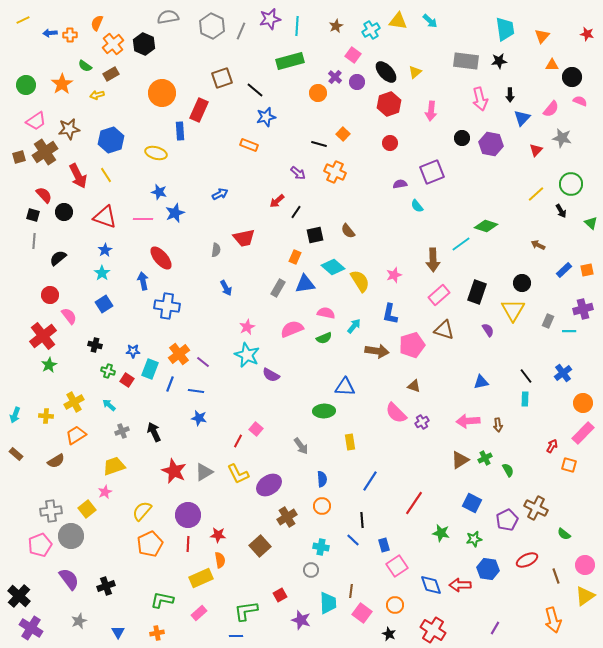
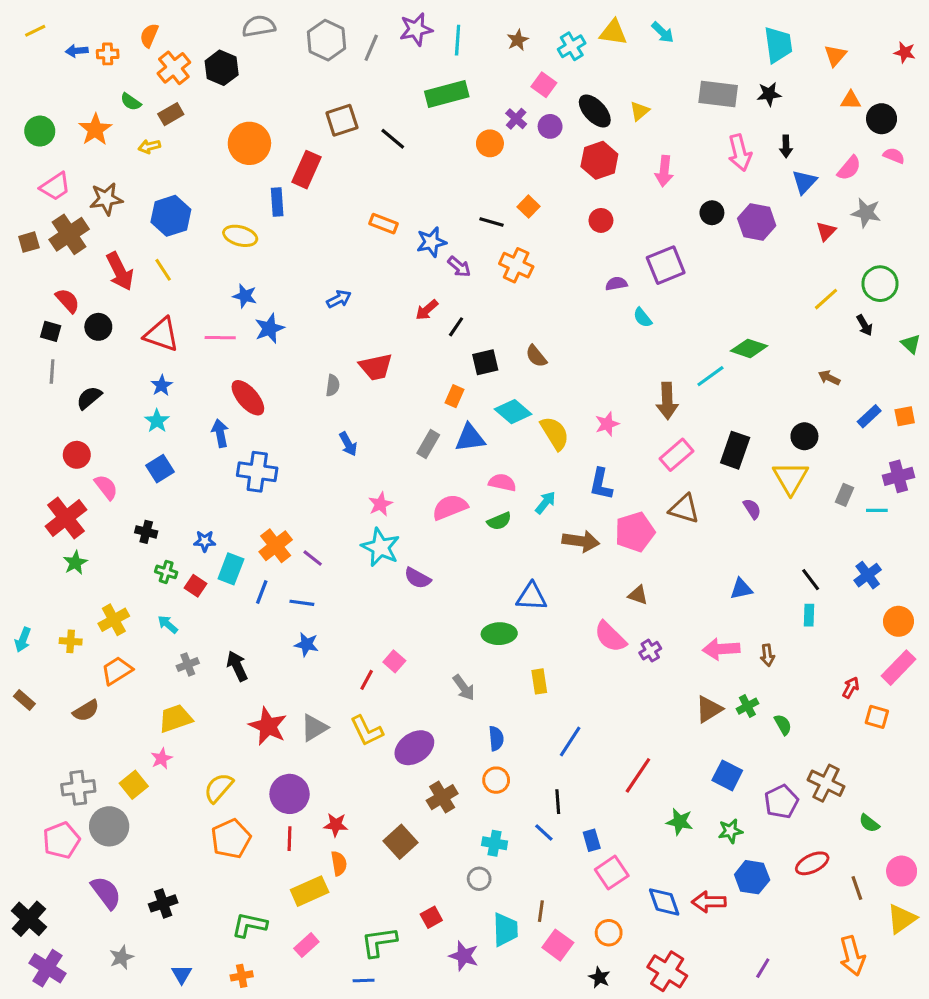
blue star: (266, 117) -> (431, 242), moved

